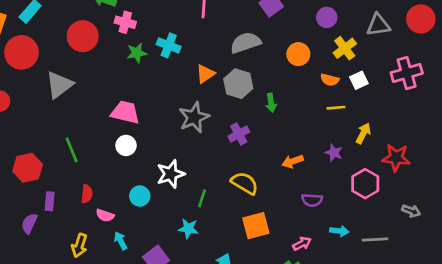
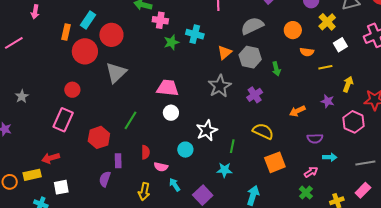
red circle: (83, 36) -> (111, 35), moved
orange semicircle: (330, 80) -> (307, 52), moved
green line: (72, 150) -> (130, 120), turned 60
cyan arrow: (339, 231) -> (330, 157), moved

